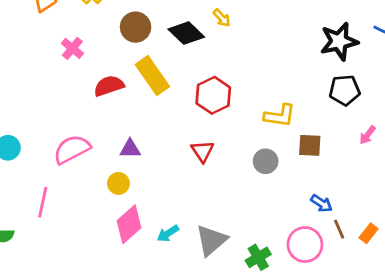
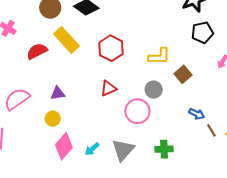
brown square: (310, 145) -> (183, 74), turned -36
red triangle: (202, 151) -> (109, 88), turned 48
pink circle: (305, 245) -> (137, 111), moved
green cross: (258, 257) -> (164, 149), moved, turned 36

